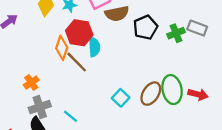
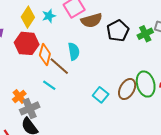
red hexagon: (79, 33) -> (27, 43), moved
orange cross: (31, 82) -> (19, 97), moved
cyan line: (70, 116) -> (49, 85), moved

